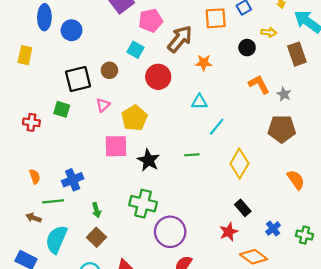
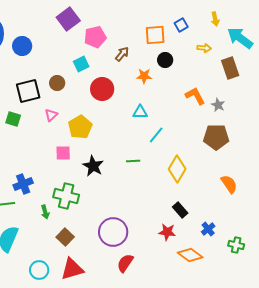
brown arrow: (180, 39) -> (122, 54), size x0.6
black circle: (247, 48) -> (165, 60), moved
cyan square: (135, 50) -> (81, 64), turned 35
pink square: (116, 146) -> (63, 153), size x0.7
green cross: (143, 204) -> (66, 196), moved
red star: (229, 232) -> (167, 232), turned 30
green cross: (304, 235) -> (236, 245), moved
brown square: (96, 237) -> (65, 237), moved

